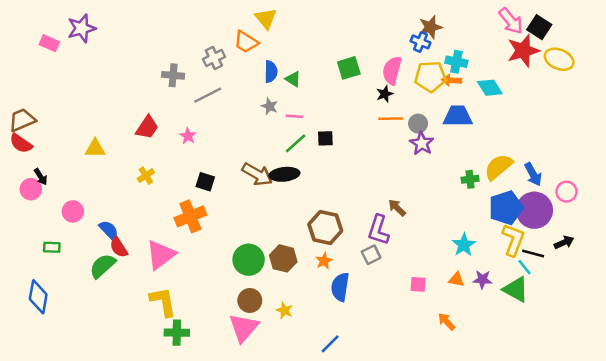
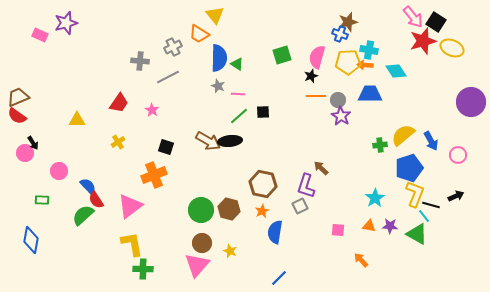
blue semicircle: (271, 72) -> (219, 58), size x1.5
purple circle: (534, 210) -> (471, 102), moved
blue line: (330, 344) -> (279, 278), moved

